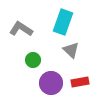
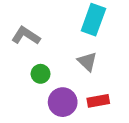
cyan rectangle: (63, 22) -> (93, 20), moved

